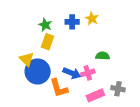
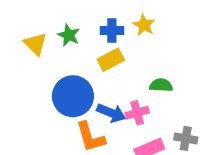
yellow rectangle: (47, 42) -> (111, 60), moved, turned 42
yellow triangle: (27, 59) -> (35, 44), moved
blue circle: (38, 71) -> (73, 96), moved

